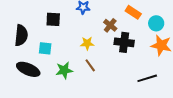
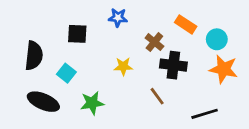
cyan square: (45, 48) -> (66, 73), turned 32
brown line: (90, 65) -> (157, 96), moved

